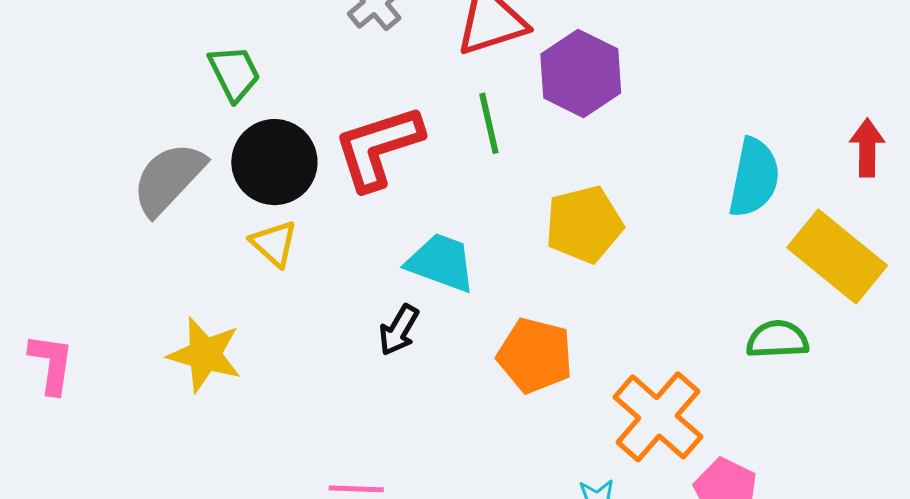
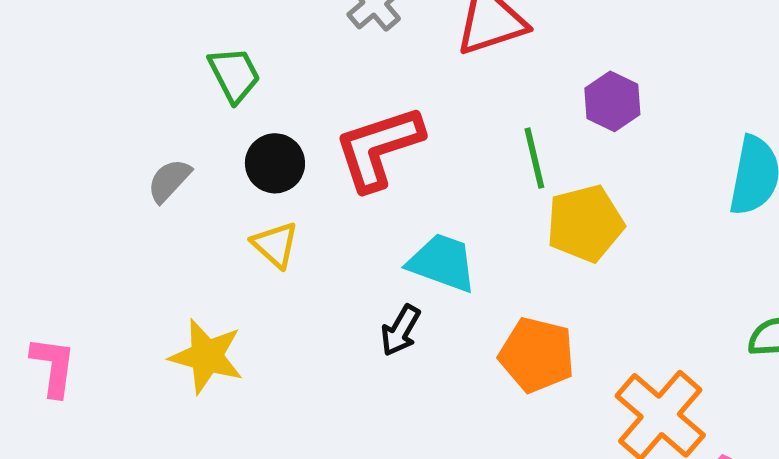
purple hexagon: (581, 73) -> (612, 101), moved, size x0.7
green line: (489, 123) -> (534, 158), moved
black circle: (274, 162) -> (275, 163), size x0.7
gray semicircle: (169, 179) -> (169, 181), size x0.6

